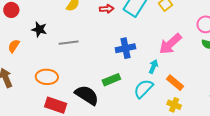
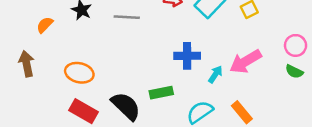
gray line: (69, 43) -> (127, 17), moved
cyan arrow: (153, 67) -> (215, 74), moved

